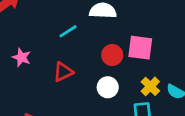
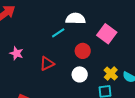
cyan line: (68, 31) -> (58, 33), moved
pink square: (140, 48) -> (107, 34), moved, turned 30

